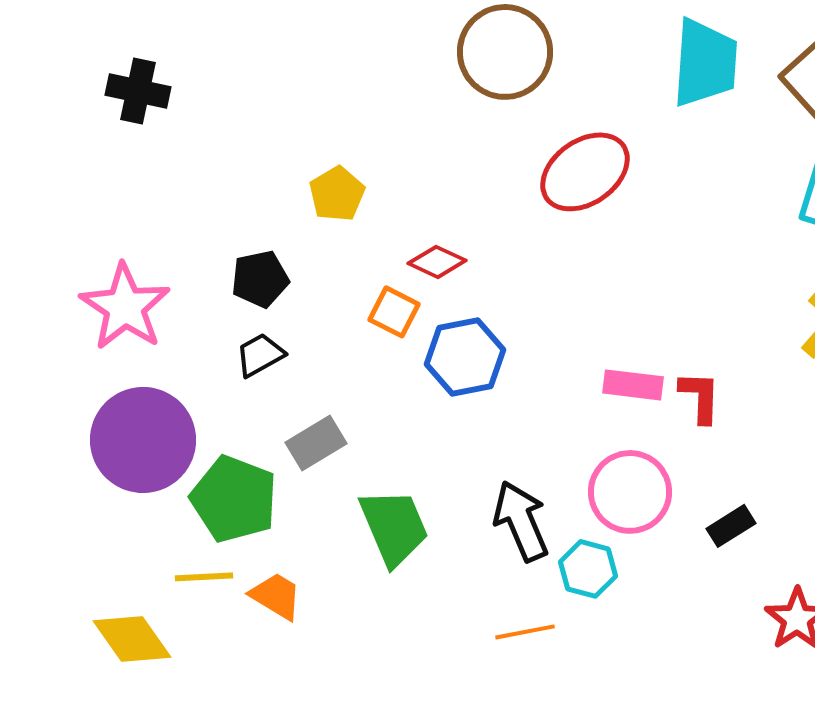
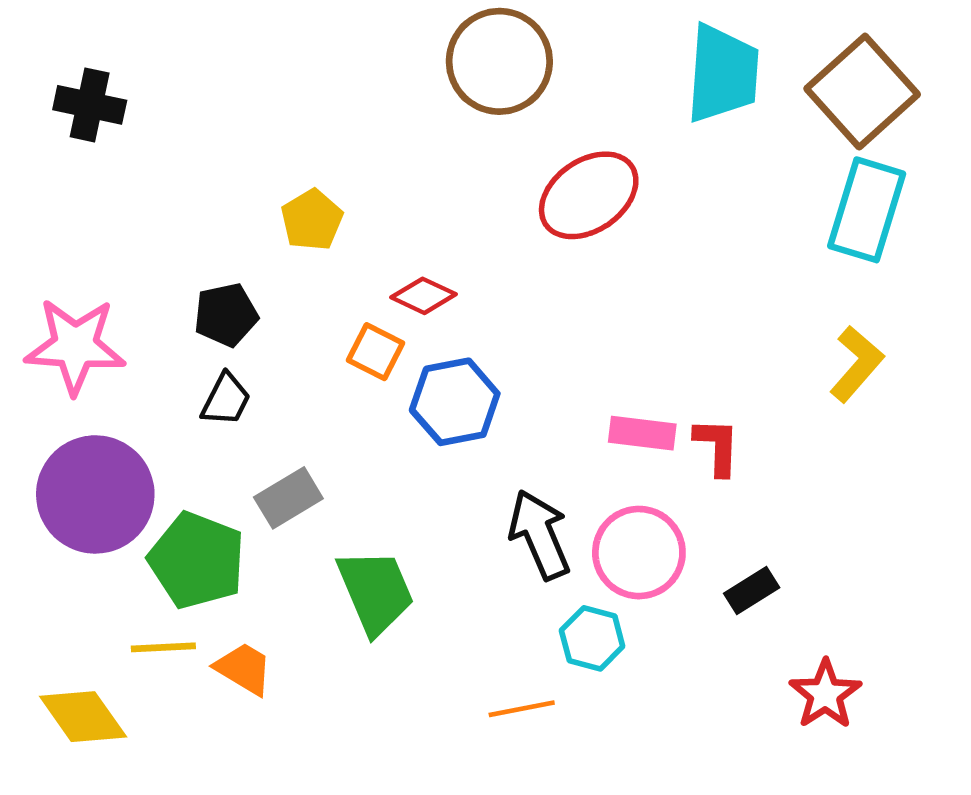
pink star: (125, 307) -> (75, 346), turned -30
black trapezoid: (260, 355) -> (226, 400), turned 146
black arrow: (521, 521) -> (540, 535), moved

